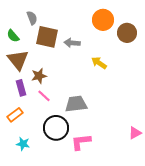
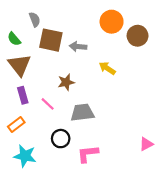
brown star: (39, 76) -> (66, 82), moved
black circle: (56, 128) -> (61, 139), size x0.7
cyan star: (23, 144) -> (25, 156), size x1.5

